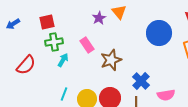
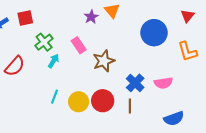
red square: (47, 22) -> (25, 18), moved
green cross: (54, 42) -> (44, 42), turned -30
pink semicircle: (166, 95) -> (163, 83), moved

